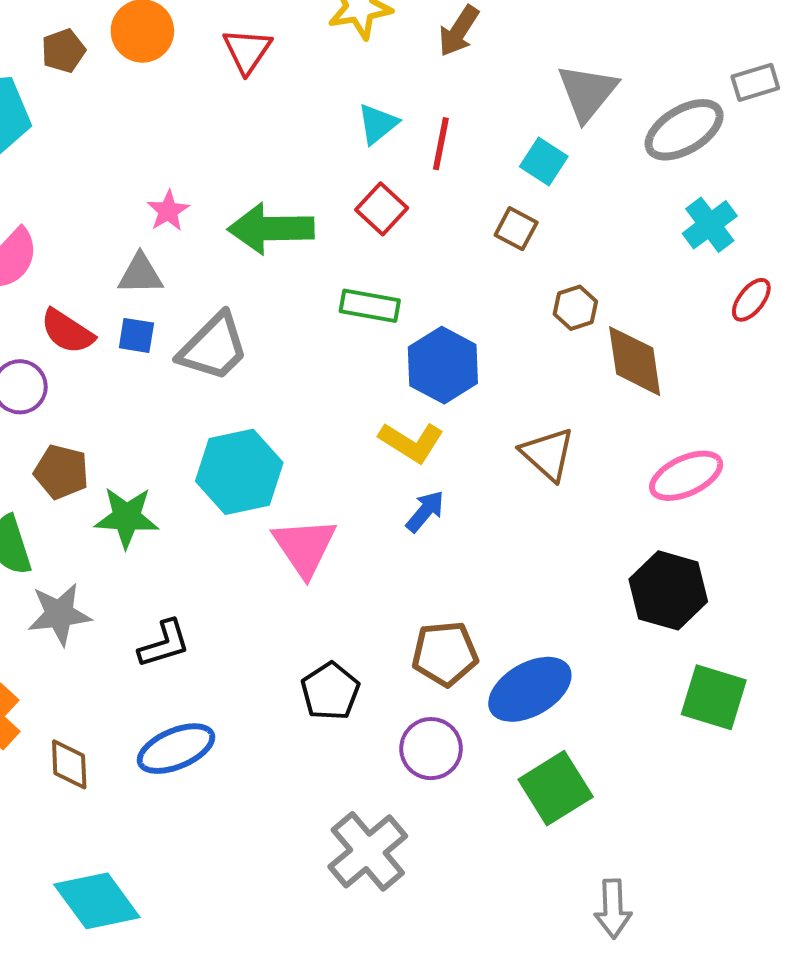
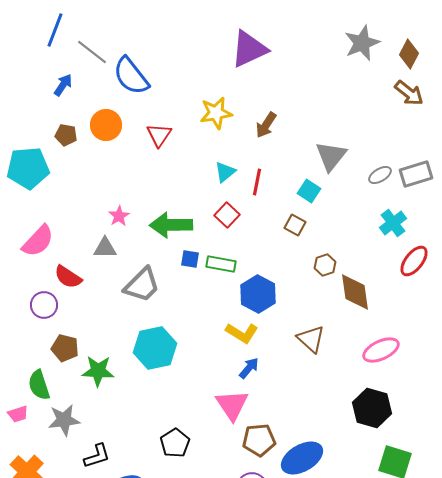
brown pentagon: (63, 51) -> (66, 135), turned 30
gray rectangle: (755, 82) -> (416, 174), moved, size x1.4
gray ellipse: (684, 130) -> (380, 175), size x0.6
red ellipse: (751, 300) -> (414, 261), size x1.4
blue square: (136, 335) -> (190, 259), moved
pink triangle: (305, 547) -> (232, 405), moved
black L-shape: (164, 644) -> (97, 456), moved
black pentagon: (330, 691) -> (175, 443), moved

